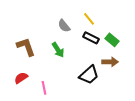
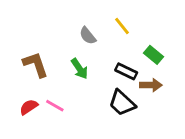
black rectangle: (91, 38) -> (126, 71), moved
black trapezoid: (89, 75) -> (122, 103), turned 85
pink line: (44, 88) -> (55, 106), moved, turned -48

